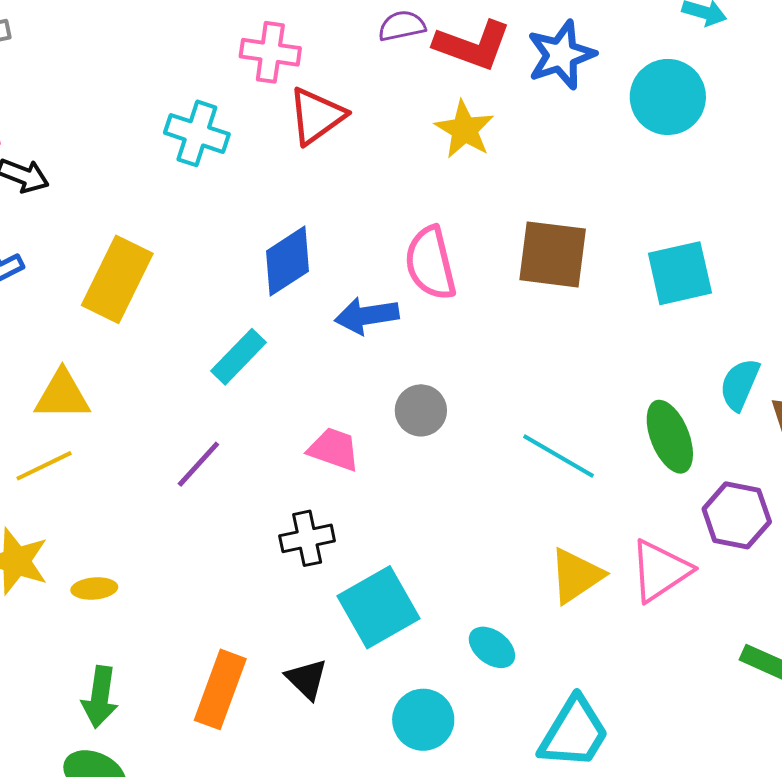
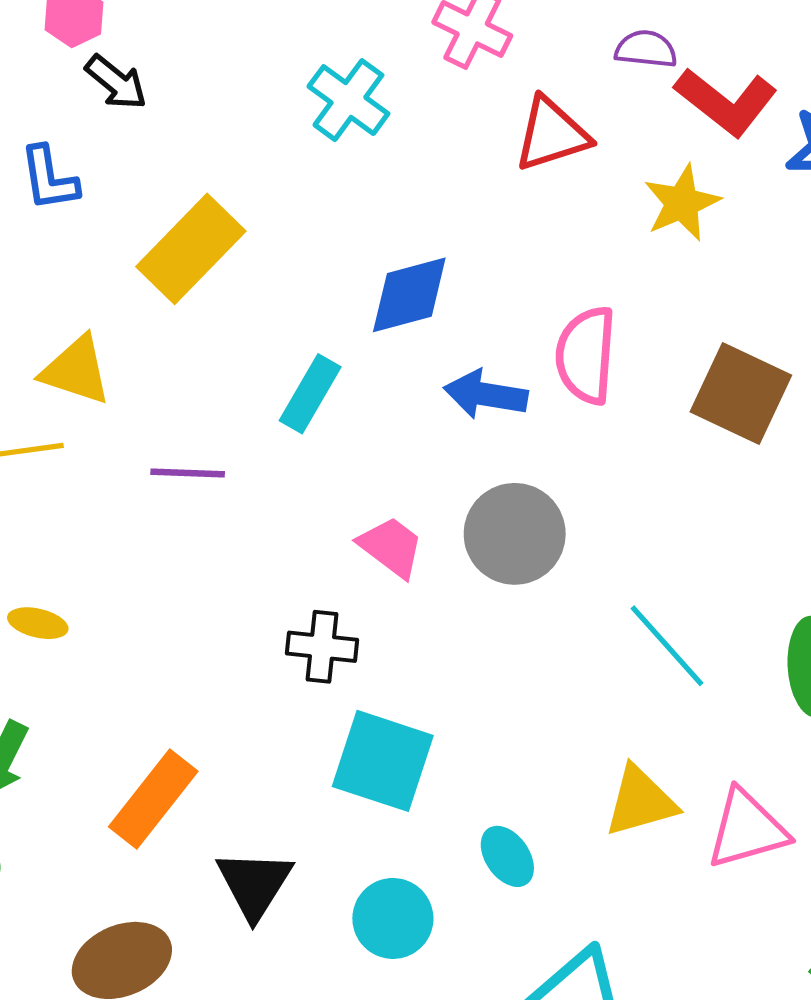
red triangle: (317, 116) -> (552, 134), moved
cyan rectangle: (239, 357) -> (310, 394), turned -32
gray circle: (421, 410) -> (515, 534), size x1.5
purple line: (198, 464) -> (188, 473), moved, turned 32
cyan square: (378, 607) -> (383, 761), turned 30
black triangle: (307, 679) -> (254, 884), moved, size x1.4

